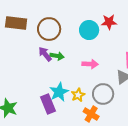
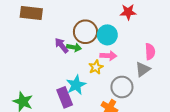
brown circle: (49, 29) -> (85, 32), moved
cyan circle: (89, 30) -> (107, 35), moved
yellow star: (78, 95) -> (96, 67), moved

